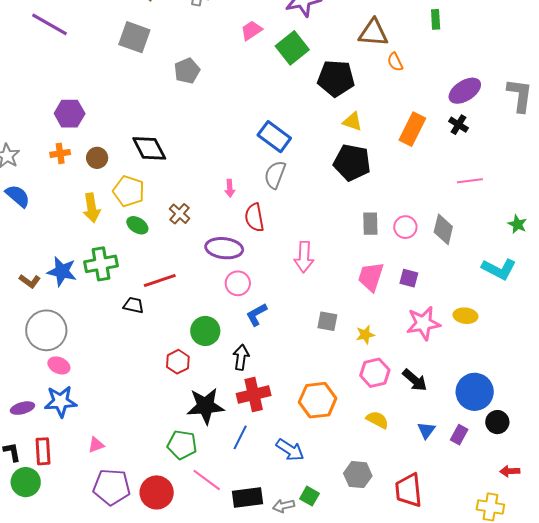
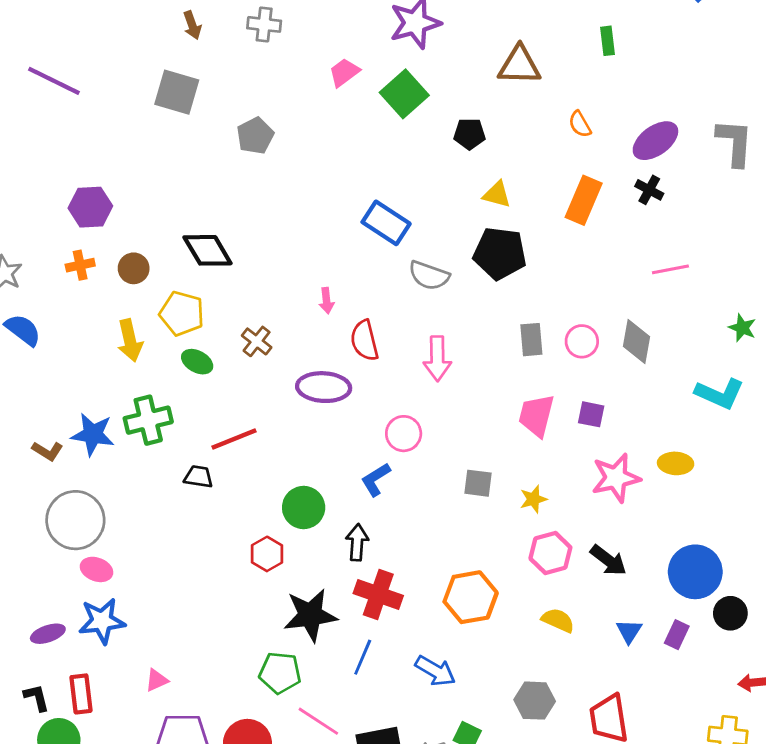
orange semicircle: (395, 62) -> (580, 124), moved
black pentagon: (336, 78) -> (469, 134), size x0.6
gray semicircle: (275, 175) -> (429, 275), moved, turned -88
pink arrow: (304, 257) -> (437, 359), moved
pink circle: (238, 283) -> (404, 434), moved
red cross: (254, 394) -> (378, 595), turned 36

